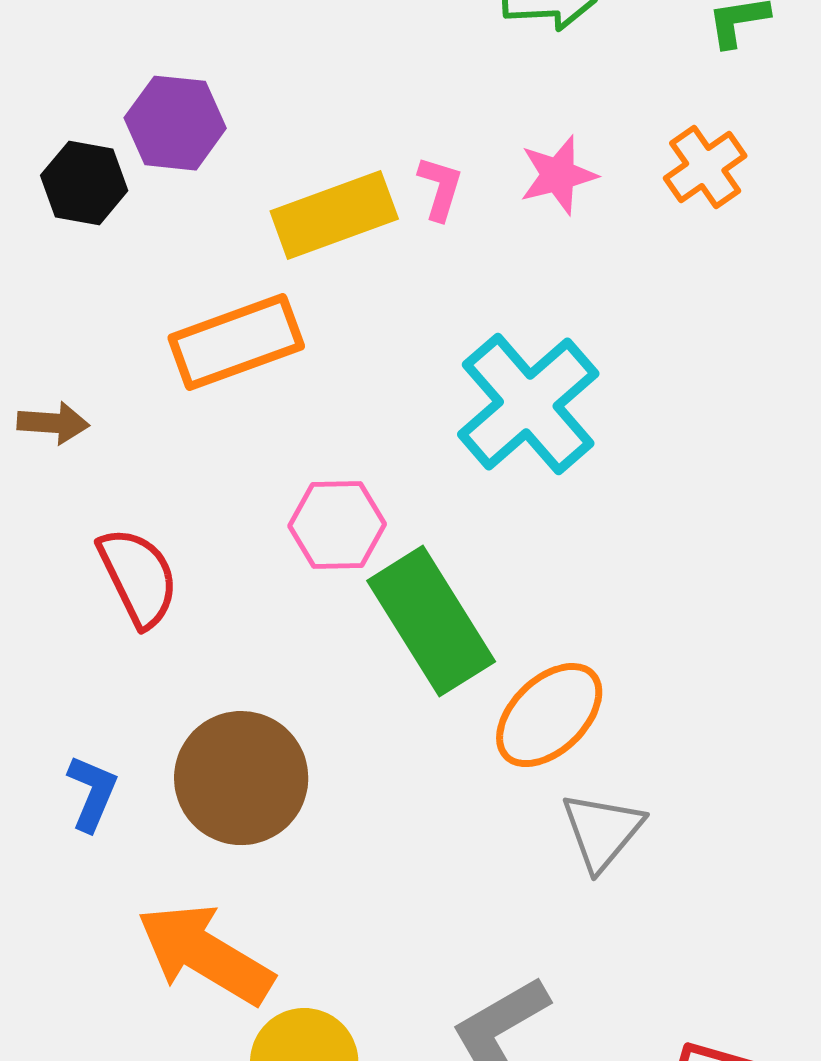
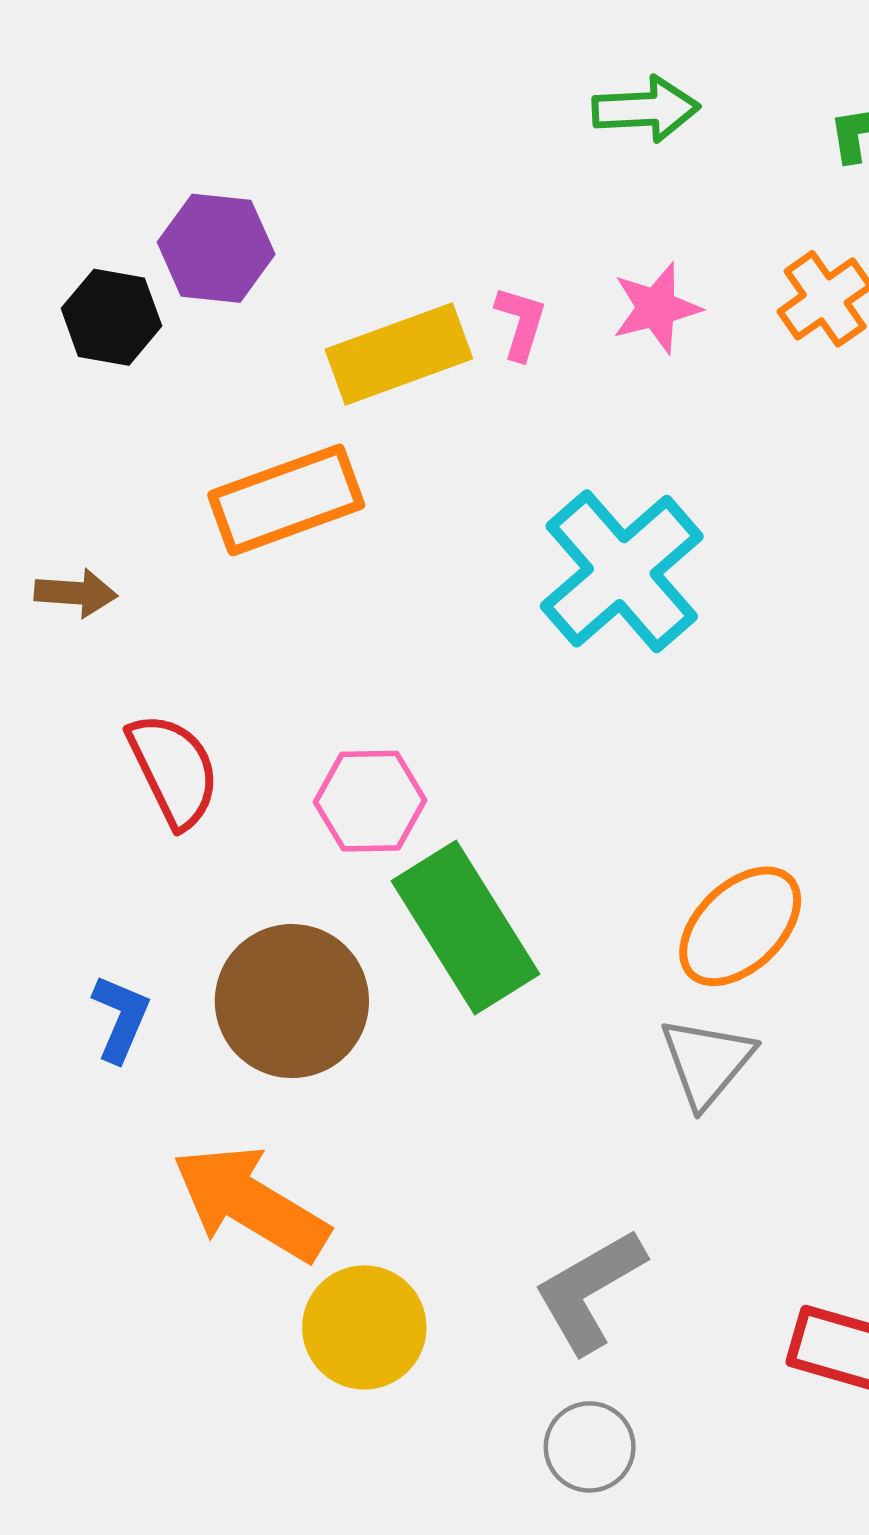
pink hexagon: (337, 525) -> (370, 801), moved
green rectangle: (431, 621) -> (465, 927), moved
orange ellipse: (549, 715) -> (740, 926), moved

